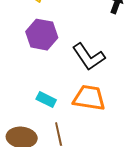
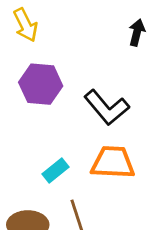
cyan rectangle: (46, 99) -> (56, 170), turned -60

